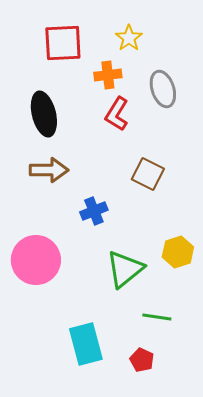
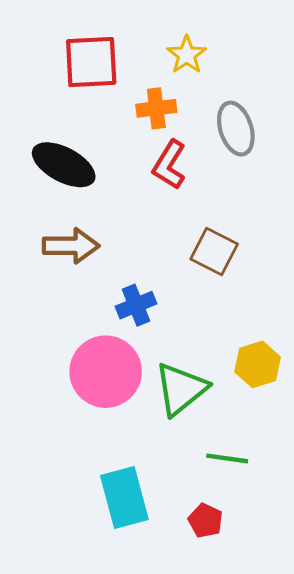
black ellipse: (44, 114) -> (64, 165), turned -48
pink circle: (36, 260) -> (106, 372), moved

